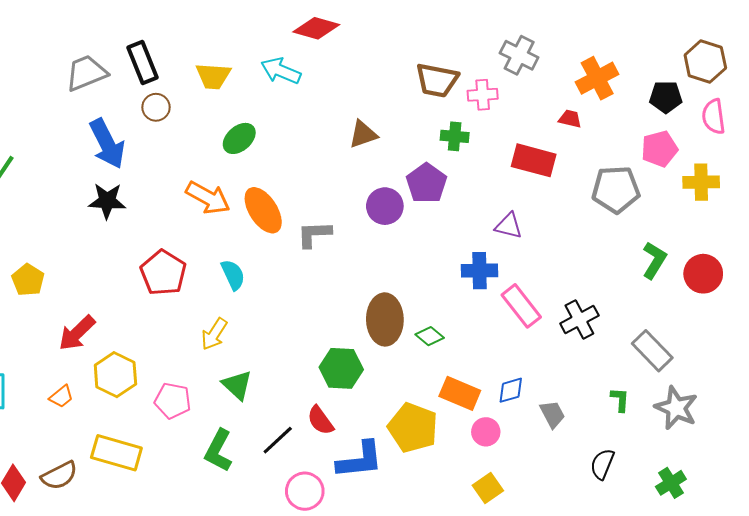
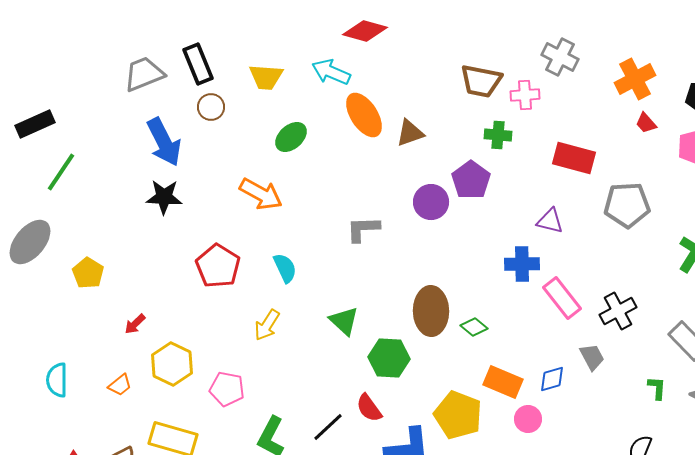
red trapezoid: (570, 119) -> (646, 123), moved, turned -145
gray pentagon: (616, 189) -> (627, 205), moved
orange ellipse: (263, 210) -> (364, 115), moved
red arrow: (77, 333) -> (135, 324), size x0.6
green triangle: (237, 385) -> (344, 321), moved
gray trapezoid: (552, 414) -> (592, 357), moved

